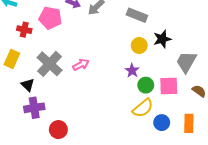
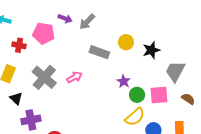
gray rectangle: (137, 15) -> (99, 52), moved
yellow circle: (139, 45) -> (126, 42), moved
black triangle: (28, 85) -> (16, 98), moved

